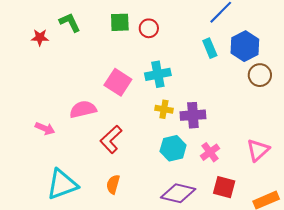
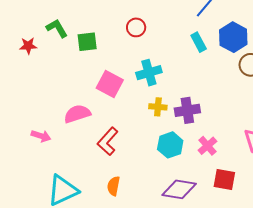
green square: (120, 22) -> (87, 42), moved

